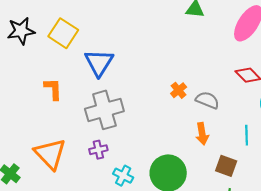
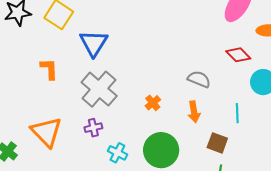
orange cross: (179, 90) -> (153, 103), moved
gray cross: (104, 110) -> (99, 89), turned -33

